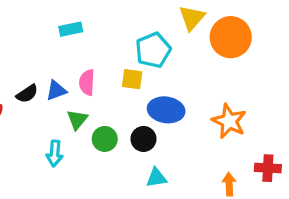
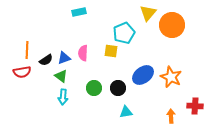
cyan rectangle: (71, 29) -> (79, 12), moved
blue ellipse: (166, 110) -> (143, 75), moved, turned -45
green triangle: (77, 120) -> (61, 76), moved, turned -32

